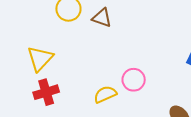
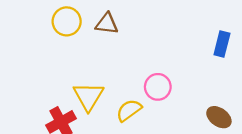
yellow triangle: (40, 59) -> (88, 96), moved

